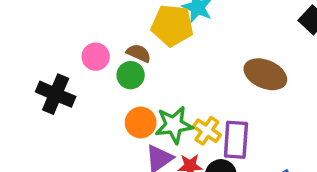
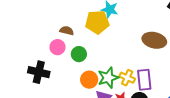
brown semicircle: (139, 53) -> (67, 31), moved

